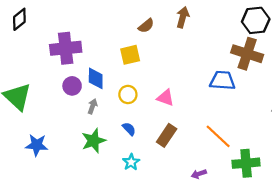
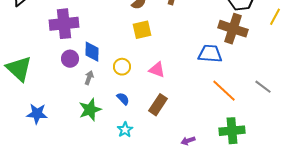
yellow square: (130, 55) -> (142, 30), moved
orange line: (218, 136) -> (224, 91), moved

